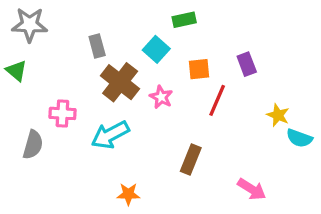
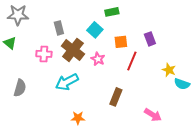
pink cross: (62, 113) -> (44, 54), moved

